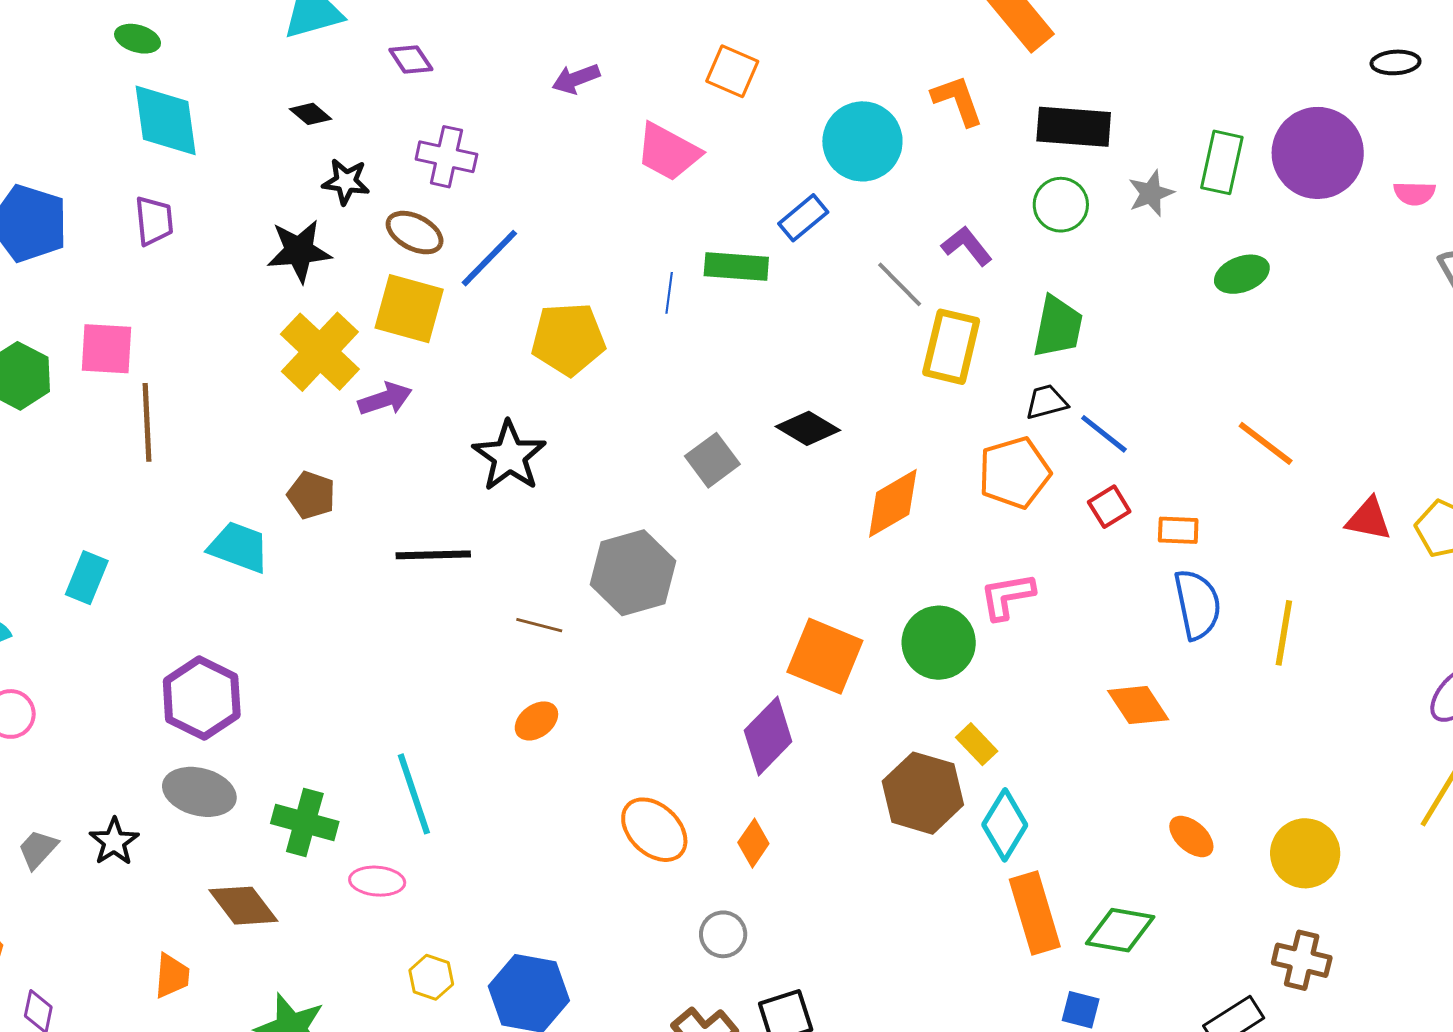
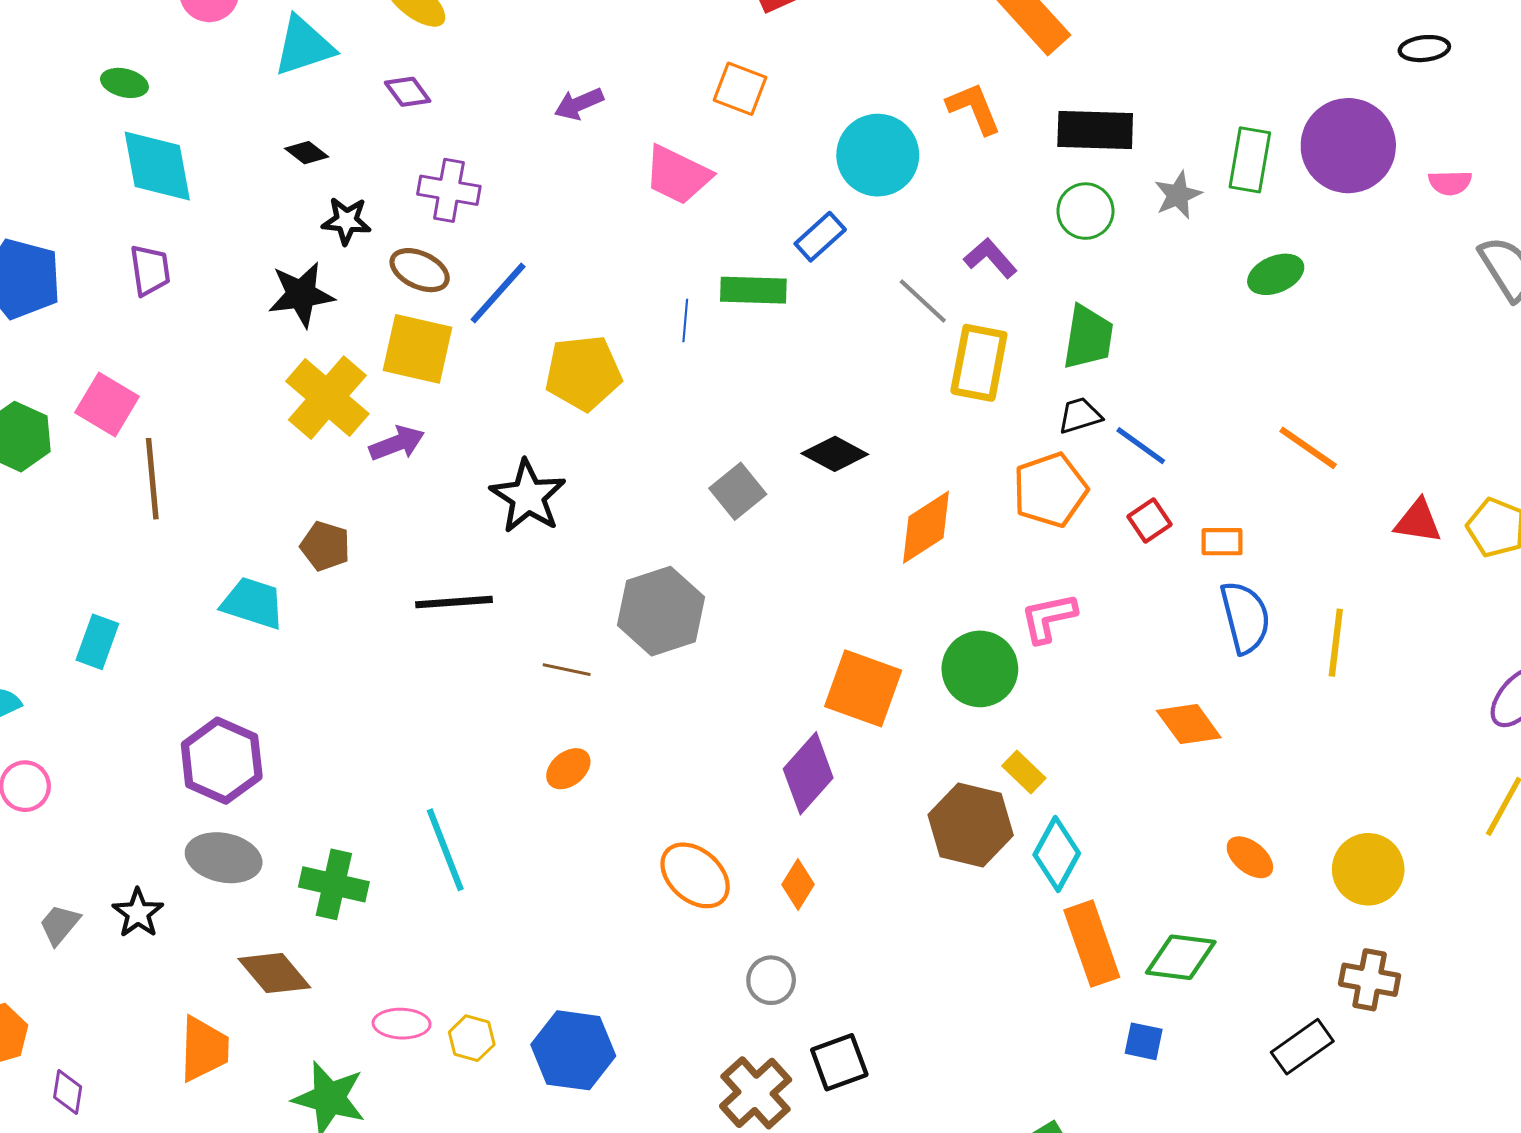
pink square: (106, 349) -> (107, 405), turned 30
pink ellipse: (377, 881) -> (402, 1024), moved
orange trapezoid: (172, 976) -> (204, 1049), size x1.4

